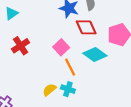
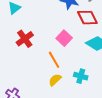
orange line: (70, 67) -> (54, 60), moved
cyan cross: (68, 89) -> (81, 76), moved

